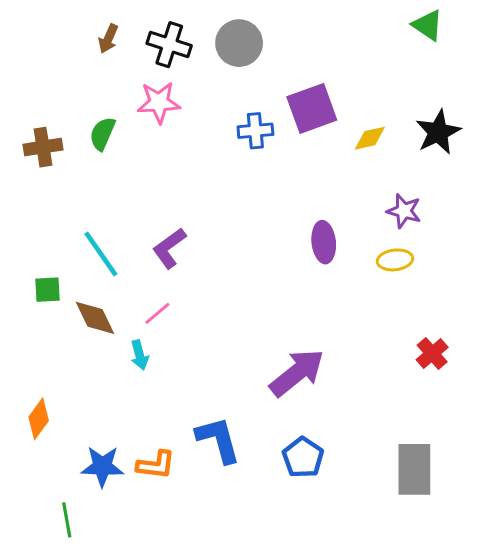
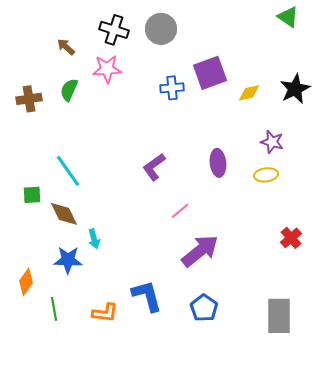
brown arrow: (108, 39) -> (66, 47), moved, turned 108
purple L-shape: (169, 248) -> (154, 167), moved
pink line: (157, 313) -> (180, 211), moved
blue star: (102, 466) -> (68, 260), moved
green line: (67, 520) -> (54, 309), moved

